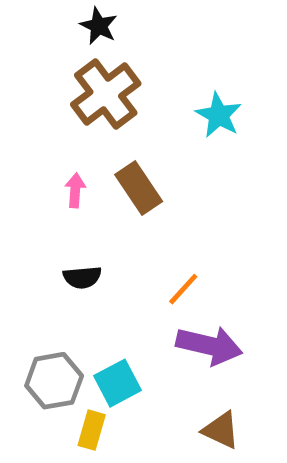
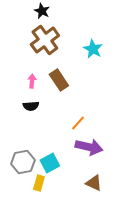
black semicircle: (82, 277) -> (31, 106), moved

